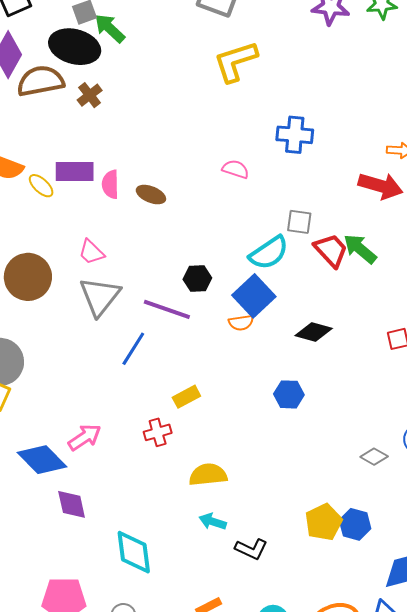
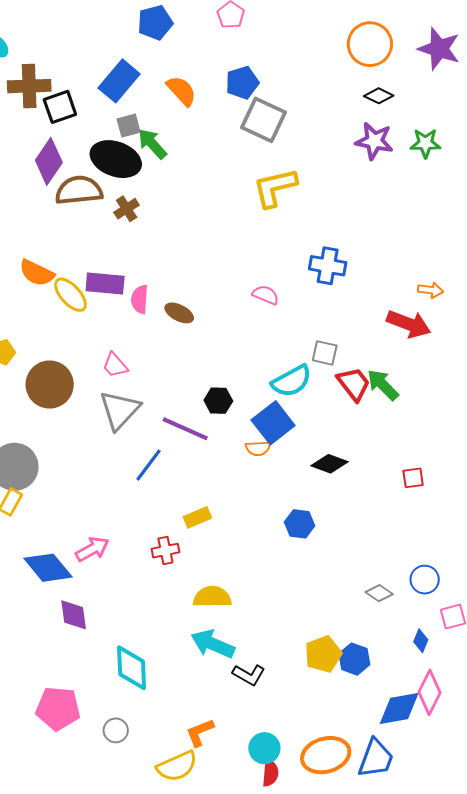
yellow ellipse: (41, 186) -> (70, 295), size x1.4
cyan arrow: (213, 521) -> (213, 644), size x1.6

